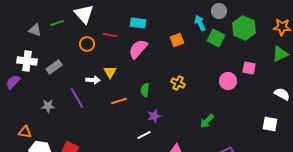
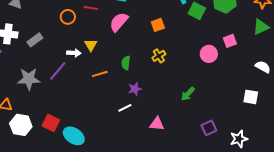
orange square: (177, 40) -> (158, 25), moved
pink square: (249, 68) -> (230, 41), turned -32
yellow cross: (178, 83) -> (159, 56), turned 32
purple line: (77, 98) -> (58, 71), turned 70
gray star: (48, 106) -> (29, 79), size x1.6

